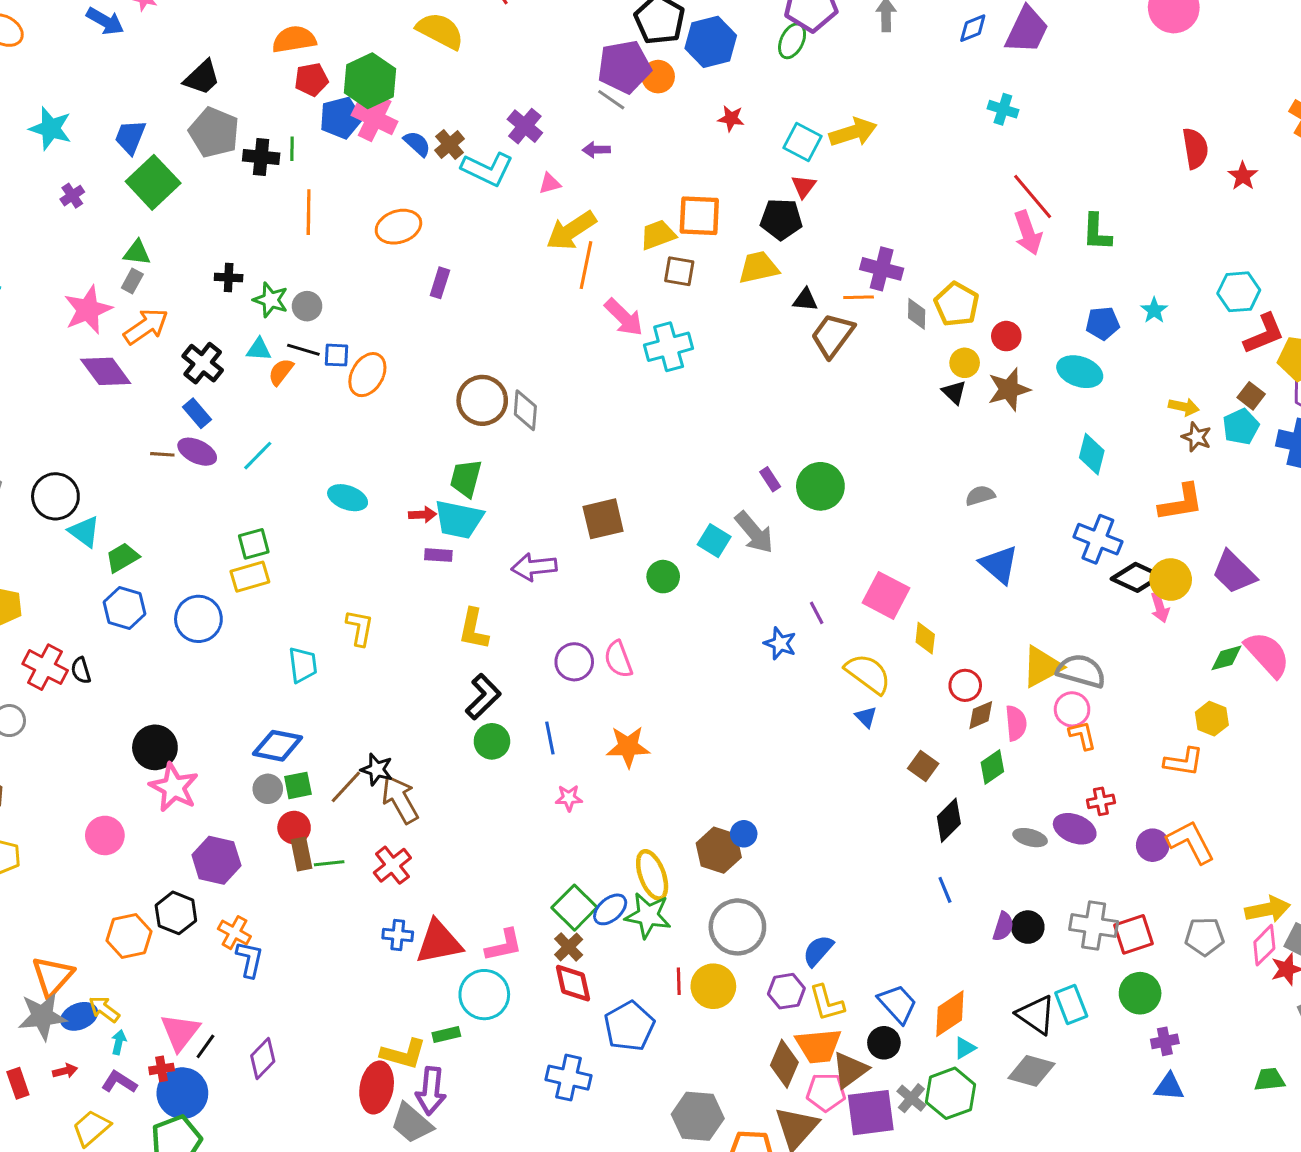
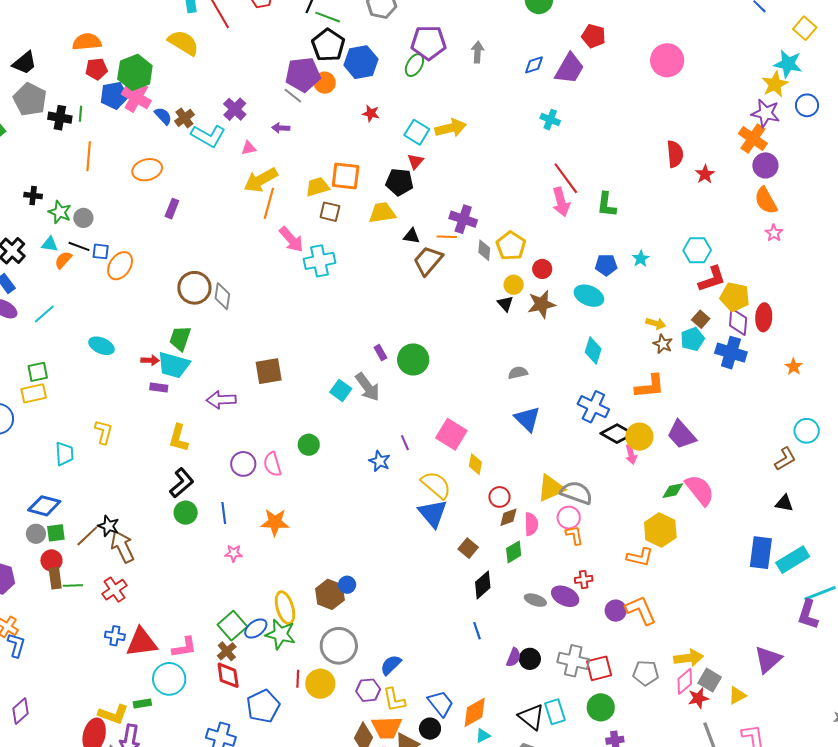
green circle: (663, 577) -> (309, 445), moved
blue triangle: (866, 717) -> (433, 513), size x2.0
yellow hexagon: (1212, 719) -> (660, 530), size x1.5

